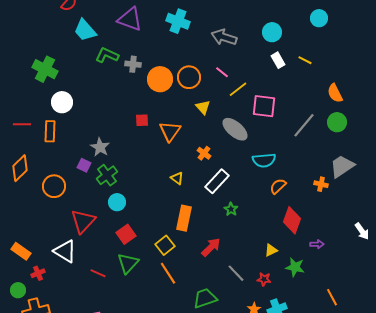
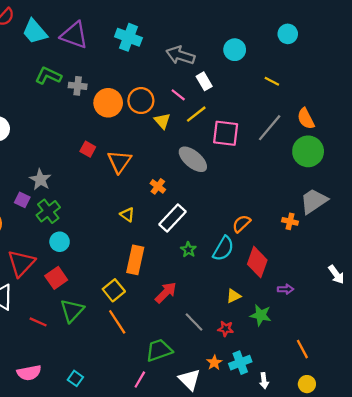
cyan trapezoid: (85, 30) -> (35, 32), moved
white rectangle: (278, 60) -> (204, 81), moved
yellow triangle: (203, 107) -> (162, 121), moved
red square: (142, 120) -> (88, 149), turned 32
green circle: (337, 122) -> (308, 151), size x1.4
gray line: (304, 125) -> (270, 128), moved
cyan semicircle: (264, 160) -> (223, 249), moved, turned -55
red square: (126, 234) -> (56, 278), moved

